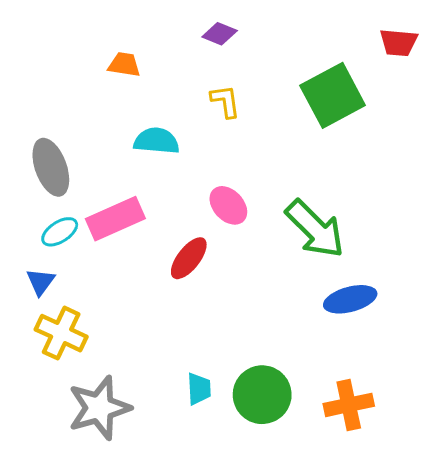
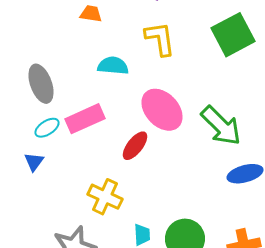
yellow L-shape: (225, 101) -> (160, 39), size x1.5
pink ellipse: (228, 205) -> (162, 110), size x1.6
yellow cross: (61, 333) -> (105, 197), moved

